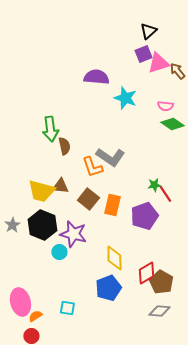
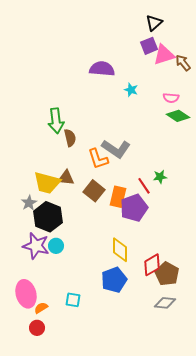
cyan star: (125, 98) -> (131, 90), size x0.6
red line: (165, 194) -> (144, 186), moved
purple pentagon: (144, 216) -> (134, 208), moved
gray star: (12, 225) -> (29, 203), moved
purple star: (73, 234) -> (36, 246), moved
cyan circle: (59, 252) -> (56, 246), moved

